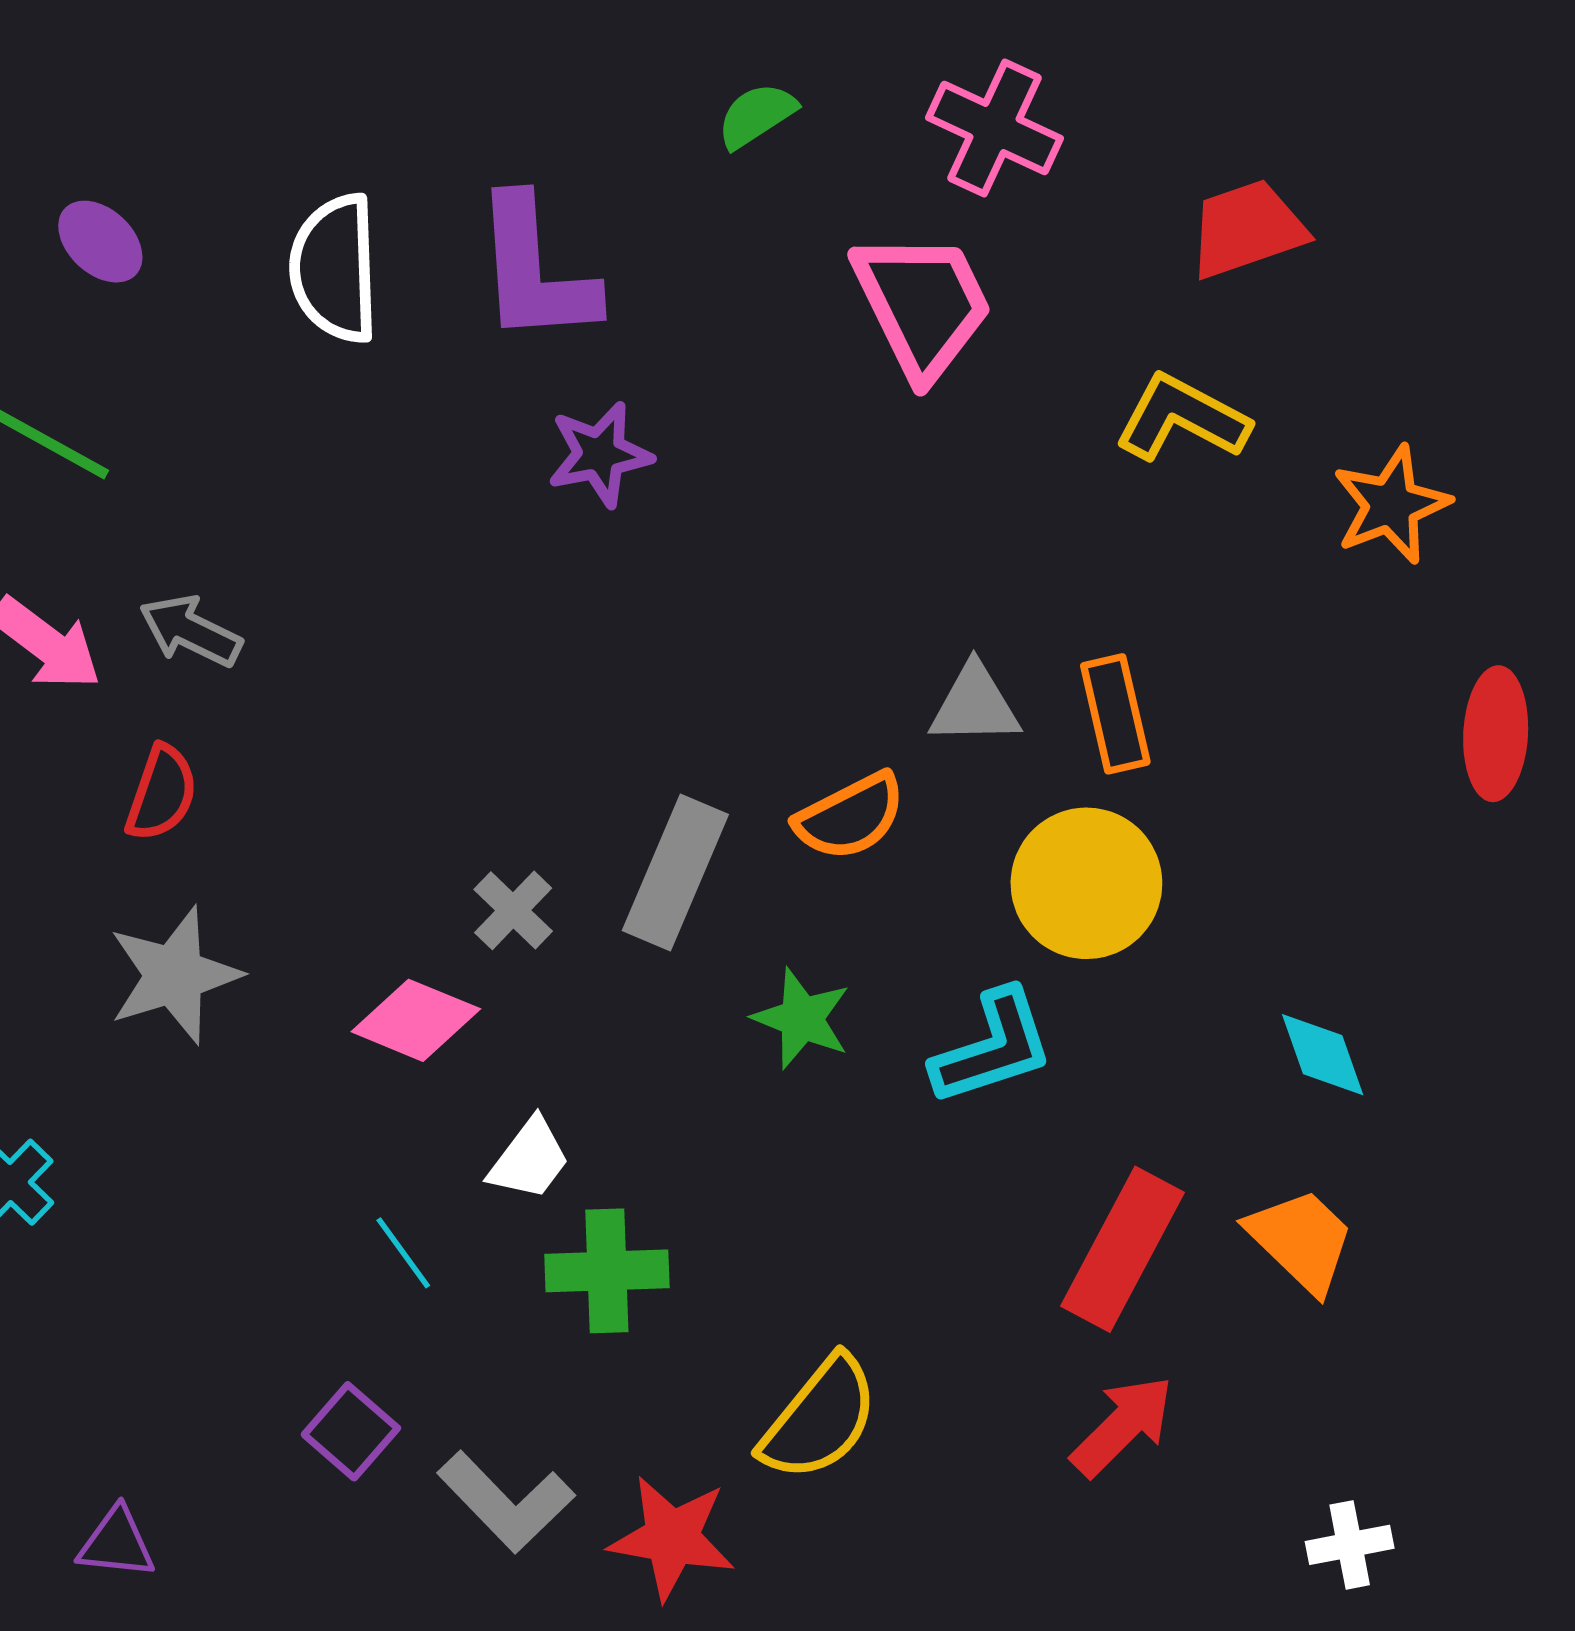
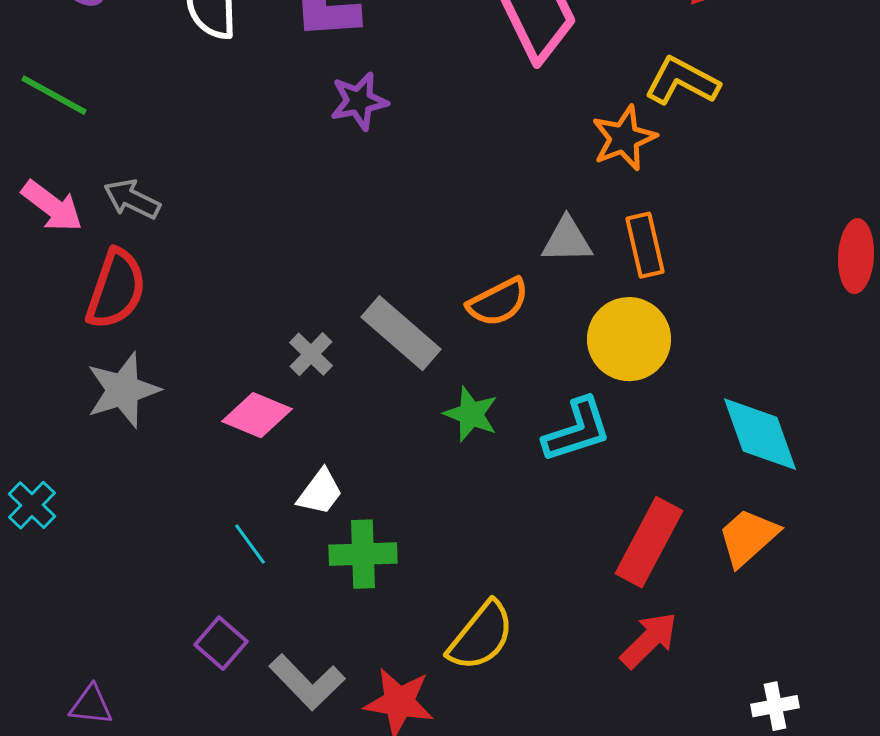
orange star: (1391, 505) -> (624, 138), moved
red semicircle: (162, 793) -> (116, 289), size x1.5
gray rectangle: (675, 873) -> (401, 333), turned -72
cyan diamond: (1323, 1055) -> (760, 434), size x1.6
orange trapezoid: (1301, 1240) -> (748, 537), turned -86

